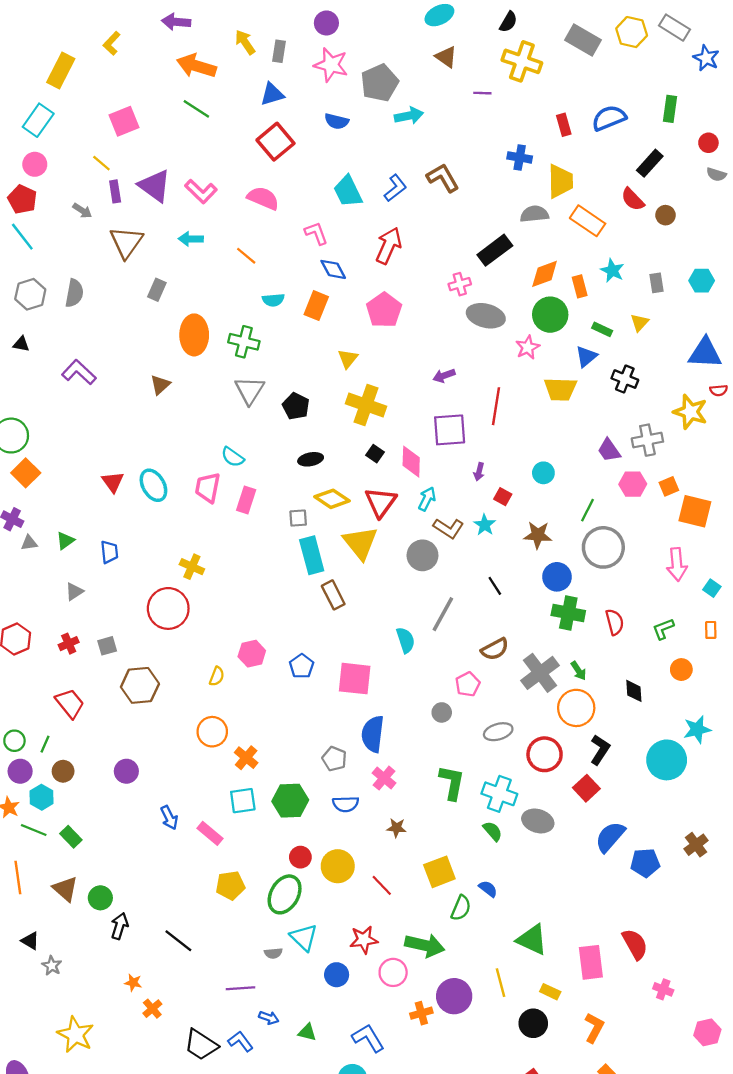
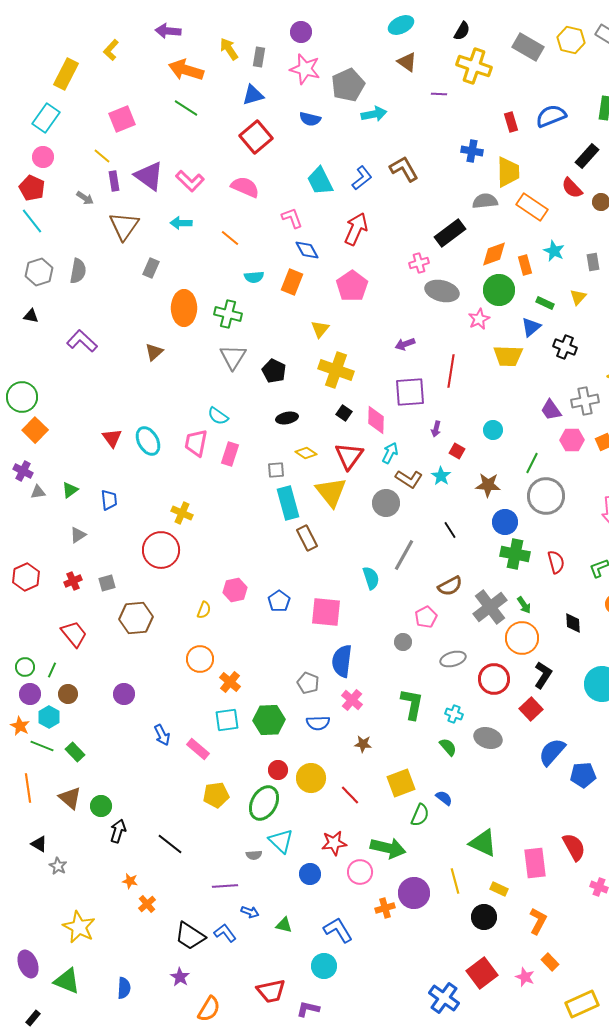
yellow diamond: (332, 499) -> (306, 453), size x0.7
cyan cross: (499, 794) -> (454, 714), size x0.6

